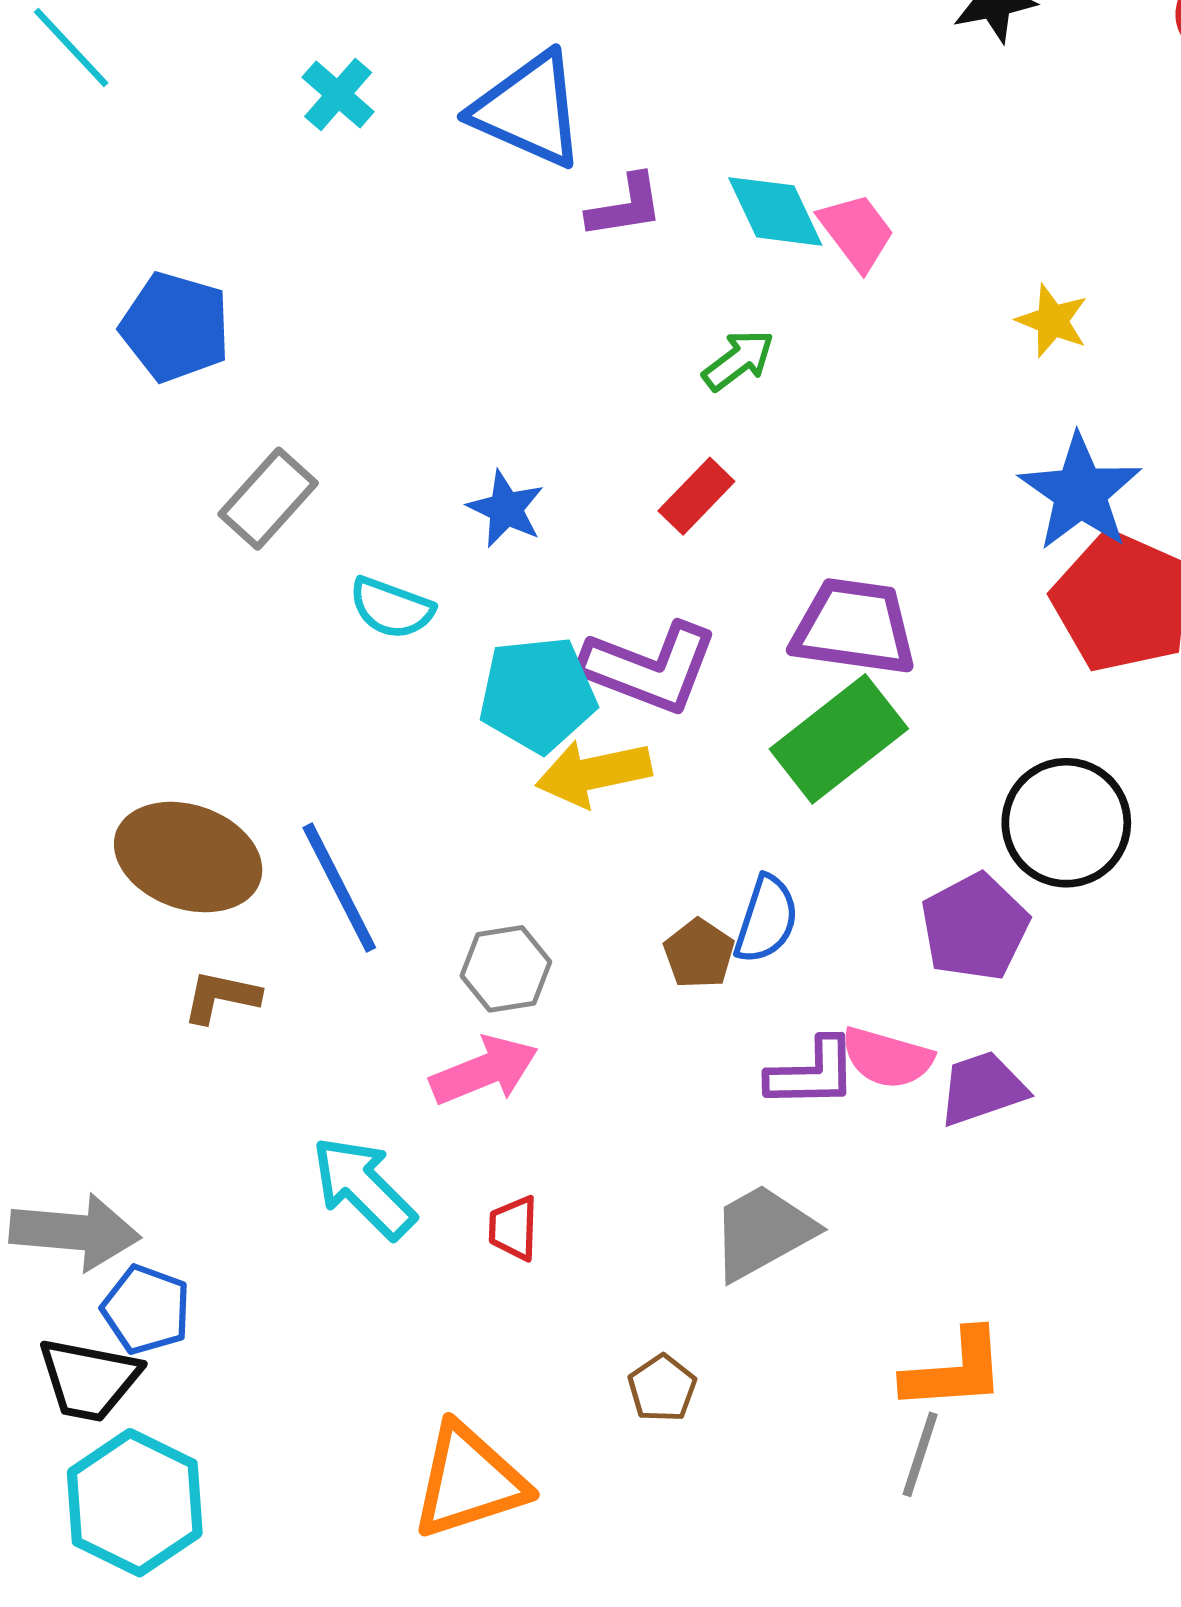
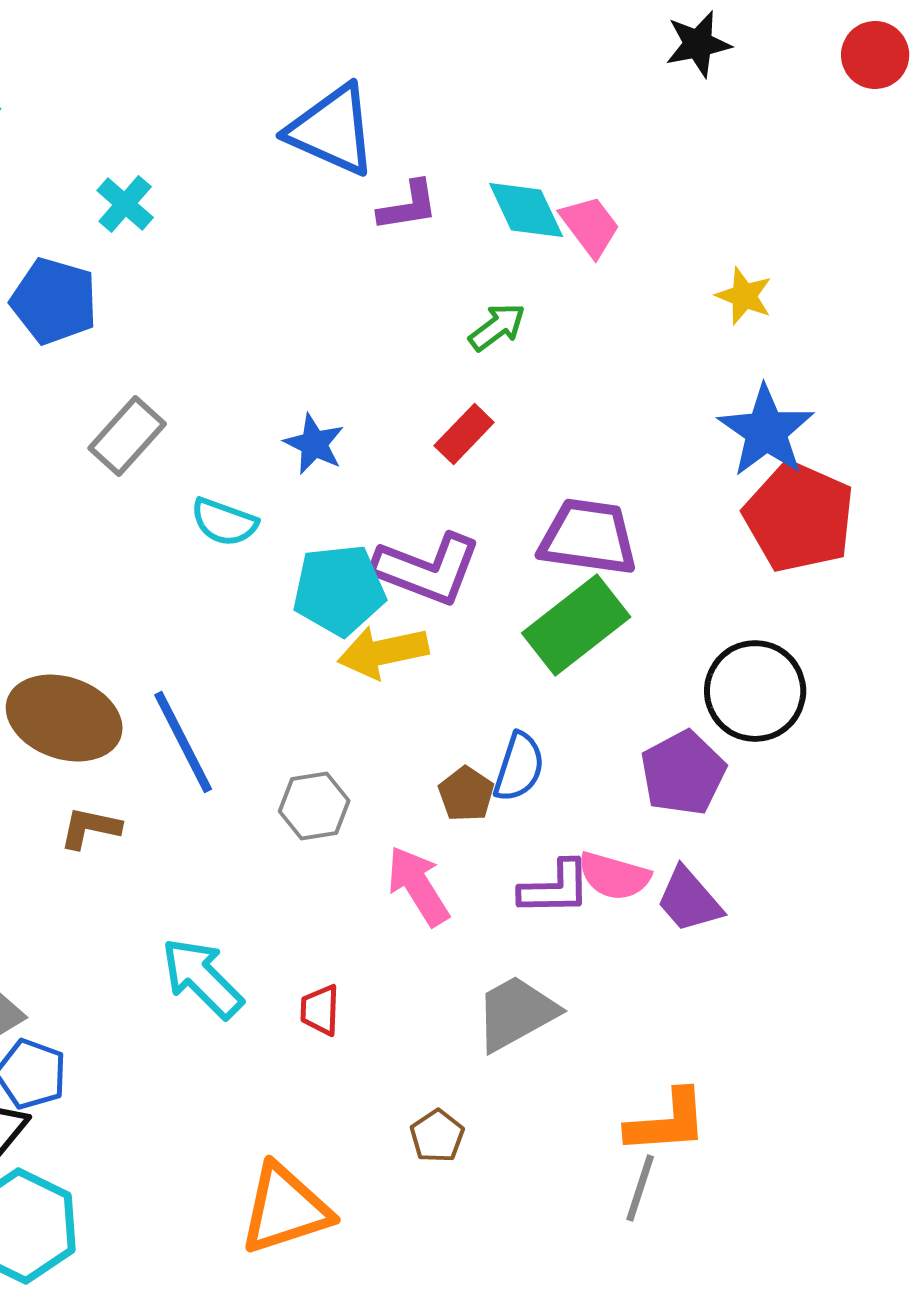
cyan cross: (338, 95) -> (125, 204), moved
pink arrow: (484, 1071) -> (418, 886), moved, turned -100
purple trapezoid: (982, 1088) -> (689, 900), turned -112

